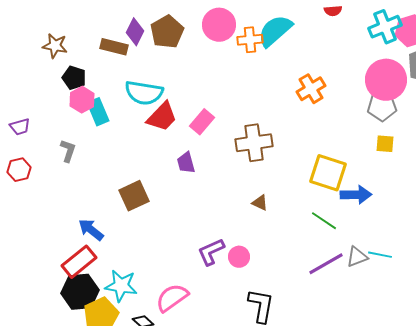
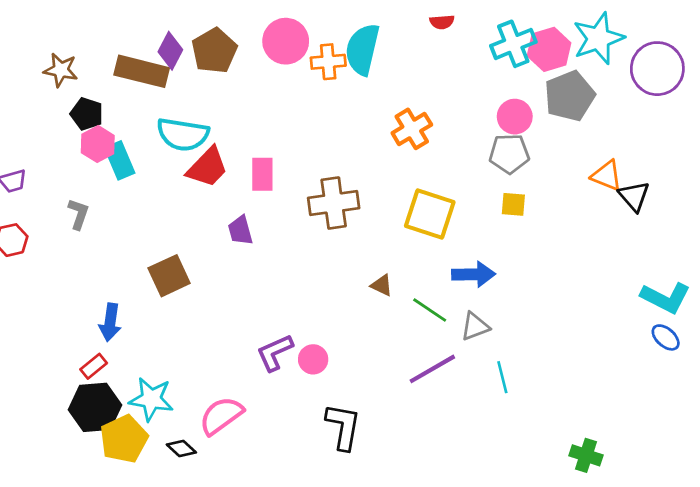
cyan semicircle: (275, 31) -> (362, 49), turned -36
brown rectangle: (114, 47) -> (142, 71), size x1.4
pink circle: (386, 80) -> (515, 117), size x0.6
pink rectangle: (202, 122) -> (262, 174), turned -40
yellow square: (328, 173) -> (430, 214), moved
brown triangle: (260, 203) -> (382, 285), moved
blue arrow: (91, 230) -> (110, 322), turned -120
cyan line: (380, 255) -> (502, 377), moved, turned 65
gray triangle: (357, 257) -> (475, 326), moved
red rectangle: (79, 262) -> (94, 366), size x0.6

